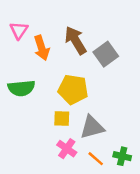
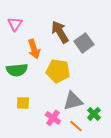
orange arrow: (42, 48) -> (34, 49), moved
yellow square: (62, 118) -> (23, 103), moved
green cross: (122, 156) -> (94, 114), moved, turned 32

